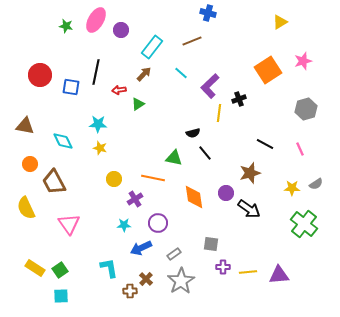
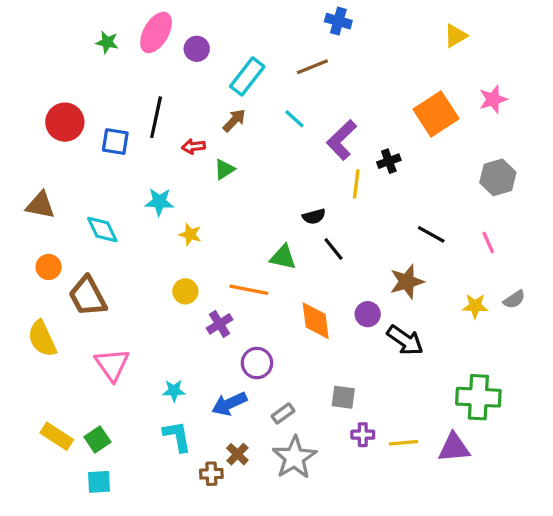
yellow star: (100, 148) -> (190, 234), moved
green cross: (304, 224) -> (478, 397), moved, turned -36
cyan star: (124, 225) -> (174, 391), moved

